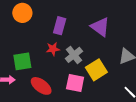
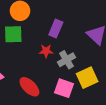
green square: (22, 61) -> (13, 34), moved

